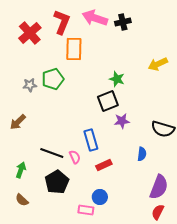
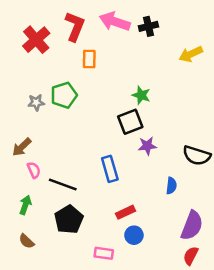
orange rectangle: (74, 49) -> (89, 59), size x0.7
yellow arrow: (158, 64) -> (191, 54), moved
pink semicircle: (75, 157) -> (34, 170), moved
red rectangle: (104, 165) -> (126, 212), moved
blue circle: (100, 197) -> (134, 235), moved

